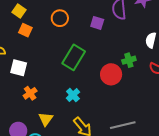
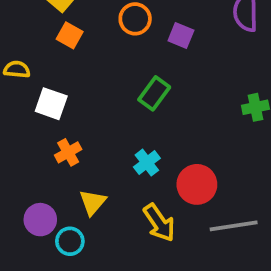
purple square: (97, 23) -> (181, 36), moved
green rectangle: (74, 57) -> (154, 93), size x0.7
red circle: (111, 74) -> (197, 184), moved

